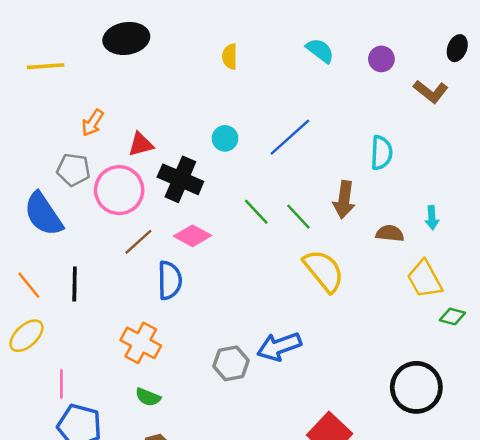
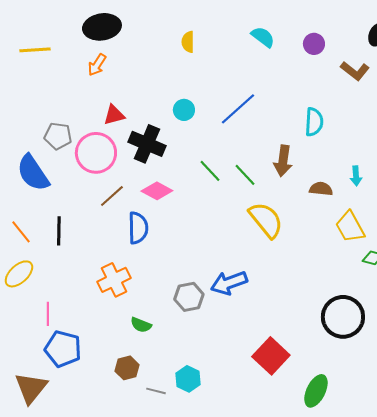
orange arrow: (93, 123) -> (97, 65), moved
orange cross: (141, 343) -> (114, 280), turned 36
green semicircle: (148, 397) -> (141, 325), moved

